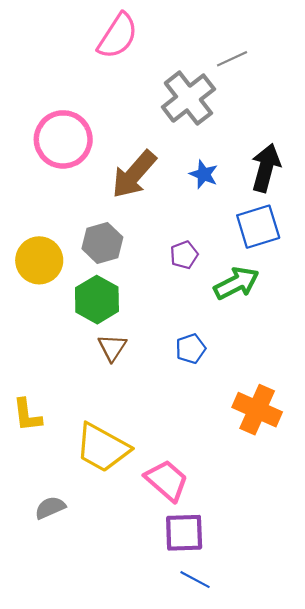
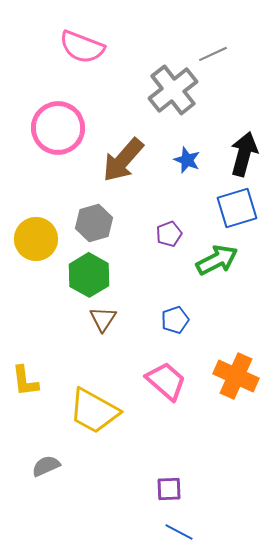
pink semicircle: (118, 36) -> (82, 47), moved, turned 78
pink trapezoid: (167, 480) -> (166, 381), moved
purple square: (184, 533) -> (169, 489), size x0.7

